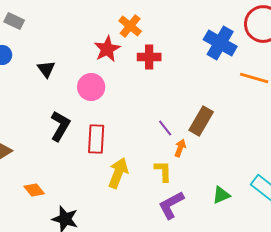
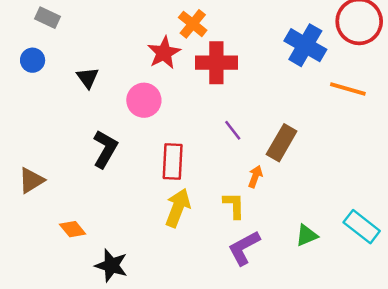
red cross: (149, 57) -> (216, 63), size x1.4
purple line: (165, 128) -> (233, 130), moved
red rectangle: (96, 139) -> (173, 162), moved

